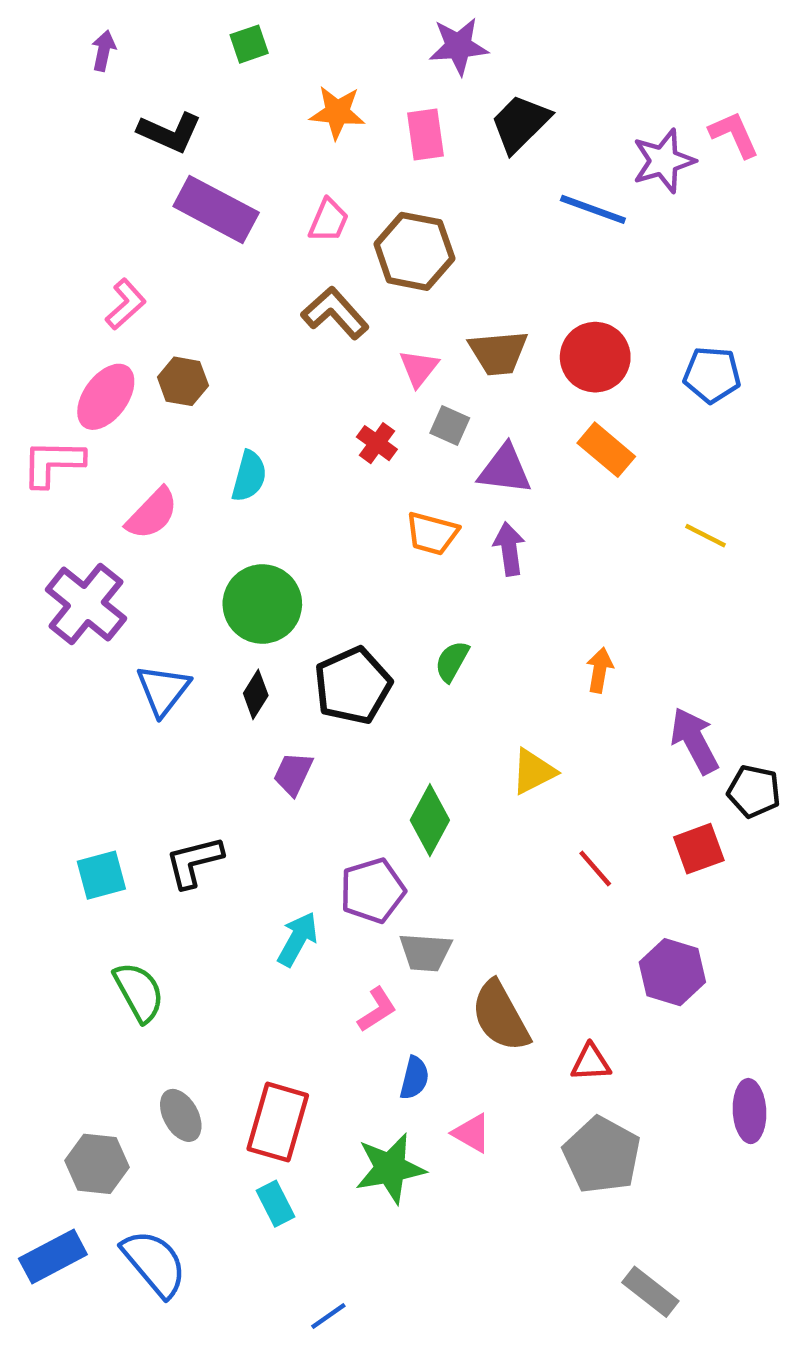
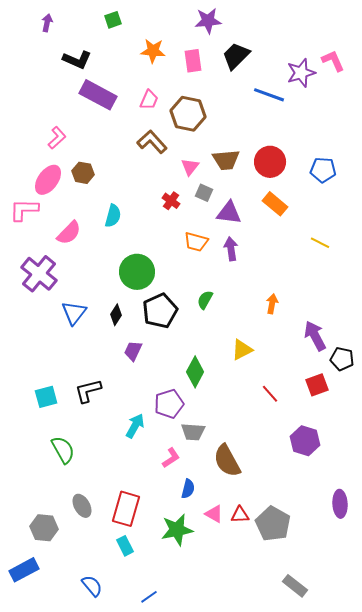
green circle: (262, 604) -> (137, 272), moved
red triangle: (591, 1063) -> (240, 515), moved
blue semicircle: (154, 1263) -> (92, 586), moved, size x0.7

